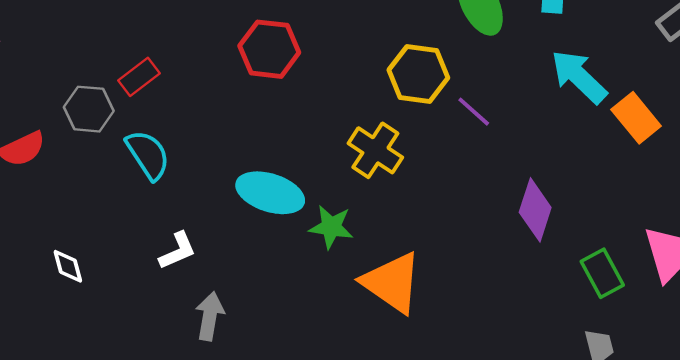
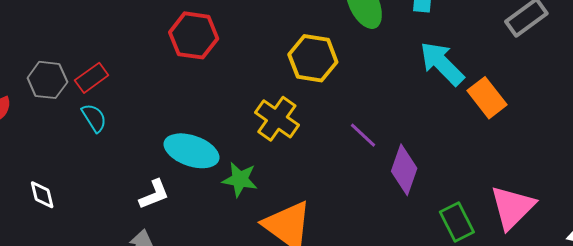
red rectangle: (139, 77) -> (92, 78), moved
purple line: (474, 112) -> (363, 135), moved
cyan semicircle: (148, 155) -> (94, 118), size x0.7
white L-shape: (178, 251) -> (154, 194), moved
white diamond: (68, 266) -> (42, 195), moved

